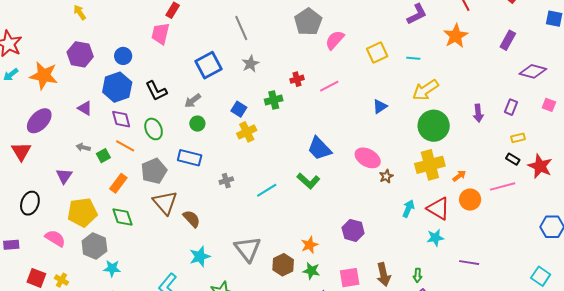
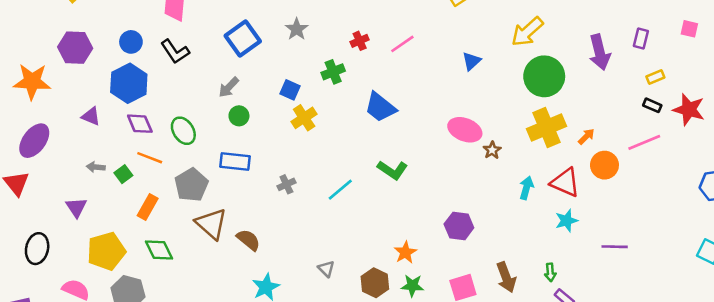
black L-shape: (156, 91) -> (175, 52), moved
purple arrow: (478, 113) -> (600, 52), size x1.5
blue trapezoid: (319, 148) -> (380, 107), moved
gray triangle: (248, 249) -> (326, 269), size x0.5

